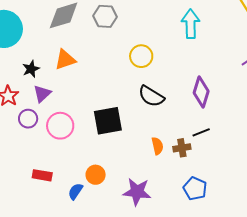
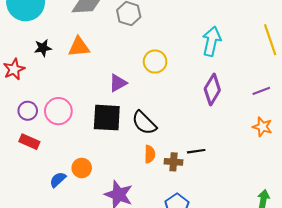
purple diamond: (201, 92) -> (212, 89), moved
purple triangle: (42, 94) -> (118, 83), moved
black semicircle: (151, 96) -> (144, 123), moved
purple circle: (28, 119) -> (28, 111), moved
red rectangle: (42, 175) -> (29, 142), moved

